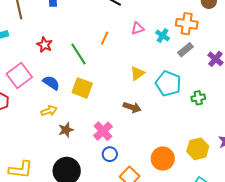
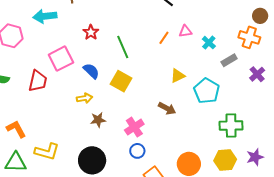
orange cross: (187, 24) -> (249, 37), moved
orange line: (105, 38) -> (164, 38), moved
green cross: (198, 98) -> (231, 126), moved, size x1.6

